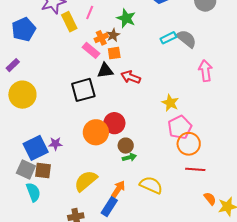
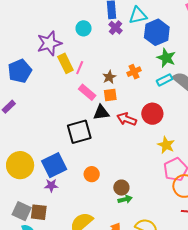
pink line: (90, 12) -> (80, 68), moved
green star: (126, 18) -> (166, 58), moved
orange cross: (101, 38) -> (134, 72), moved
yellow circle: (22, 95) -> (20, 165), moved
red circle: (114, 123) -> (152, 114), moved
orange circle: (96, 132) -> (92, 174), size x0.6
blue square: (36, 148) -> (54, 165), moved

